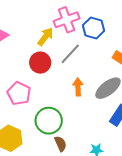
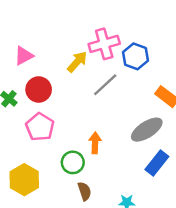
red circle: (40, 63) -> (39, 89), moved
orange arrow: (78, 87) -> (95, 143), moved
green circle: (49, 121) -> (73, 162), size x0.7

